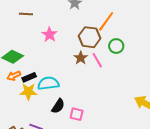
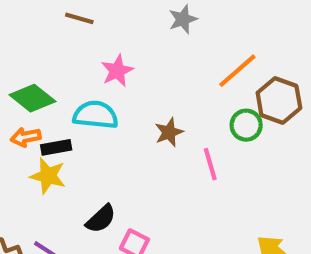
brown hexagon: (89, 37) -> (279, 100), moved
pink line: (97, 60) -> (210, 164), moved
cyan semicircle: (48, 83) -> (96, 115), moved

